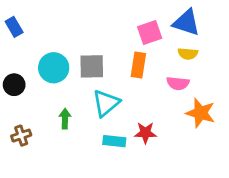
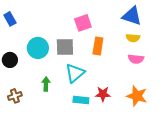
pink square: (150, 32) -> (83, 23), moved
pink semicircle: (178, 83) -> (136, 59), moved
orange star: (200, 113) -> (137, 96), moved

